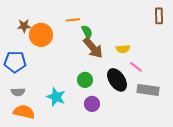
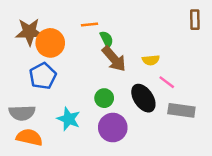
brown star: (24, 26) -> (29, 32), size x1.6
blue pentagon: (15, 62) -> (43, 76), moved, turned -30
gray semicircle: (18, 92) -> (22, 113), size x1.5
purple circle: (92, 104) -> (113, 128), size x1.5

